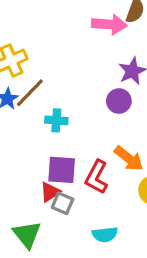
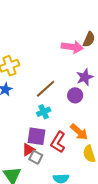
brown line: (30, 93) -> (46, 89), moved
cyan cross: (56, 120) -> (44, 112), moved, turned -32

